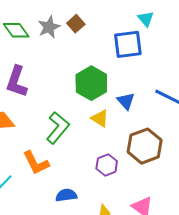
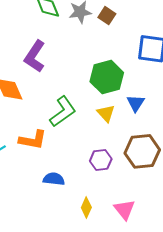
brown square: (76, 24) -> (107, 16), turned -30
orange L-shape: (36, 163) -> (33, 140), turned -68

